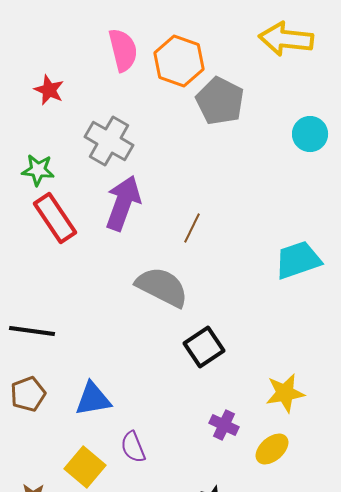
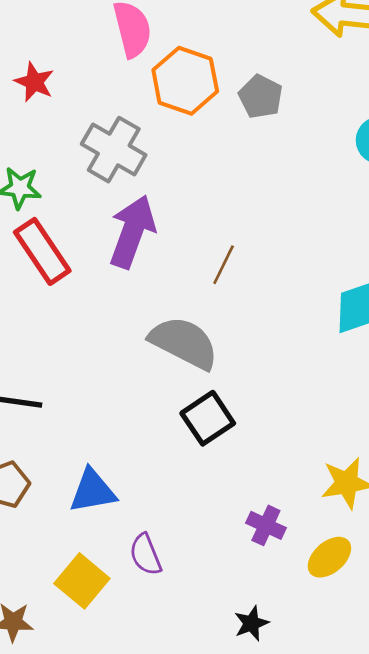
orange hexagon: (179, 61) -> (185, 81), moved
gray pentagon: (220, 101) -> (261, 97), size x0.7
black square: (204, 347) -> (208, 418), moved

